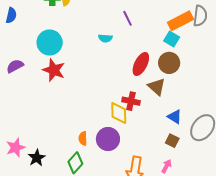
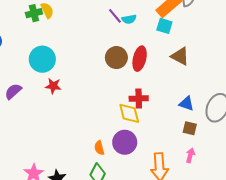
cyan semicircle: (105, 38) -> (129, 19), moved
brown circle: (169, 63) -> (116, 58), moved
red star: (54, 70) -> (53, 86), size x0.7
brown triangle: (157, 87) -> (180, 56), moved

